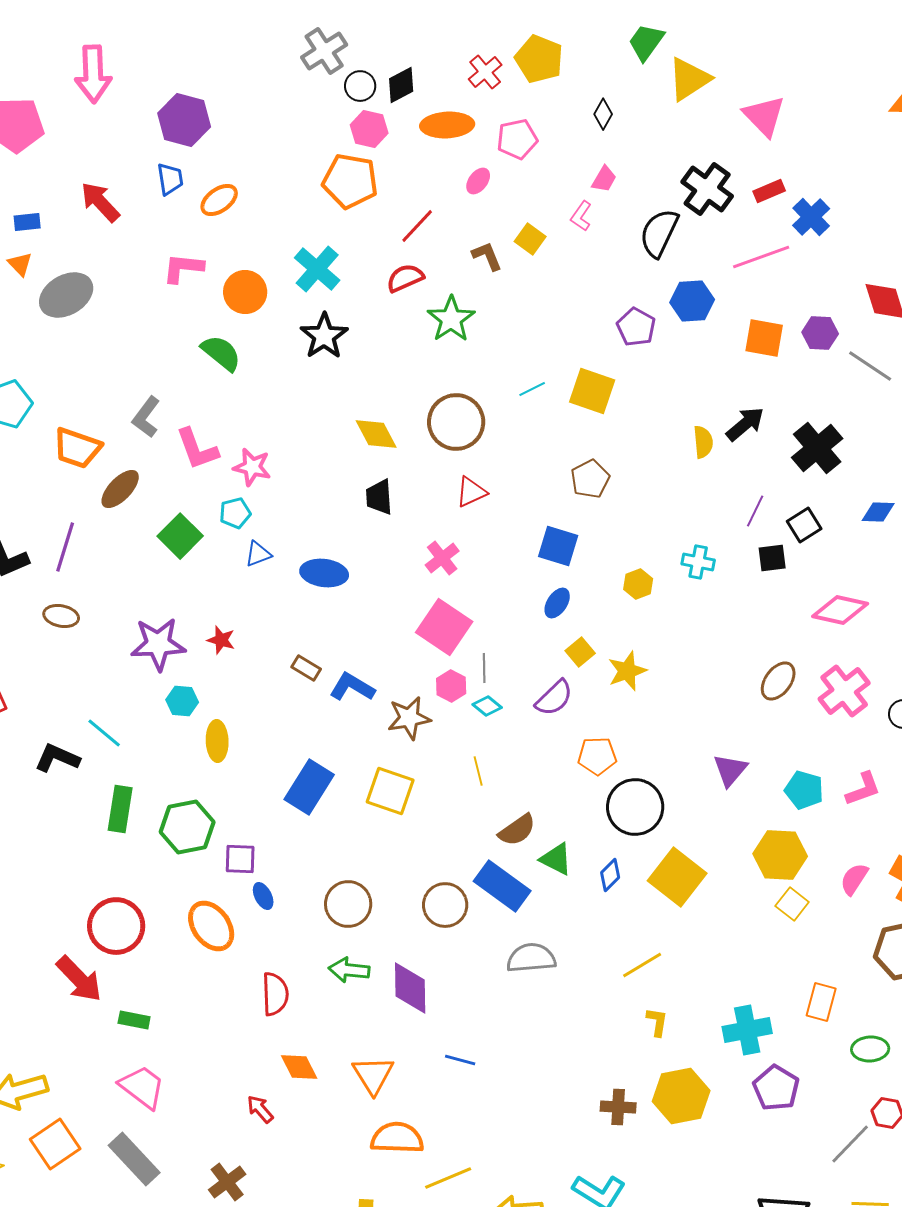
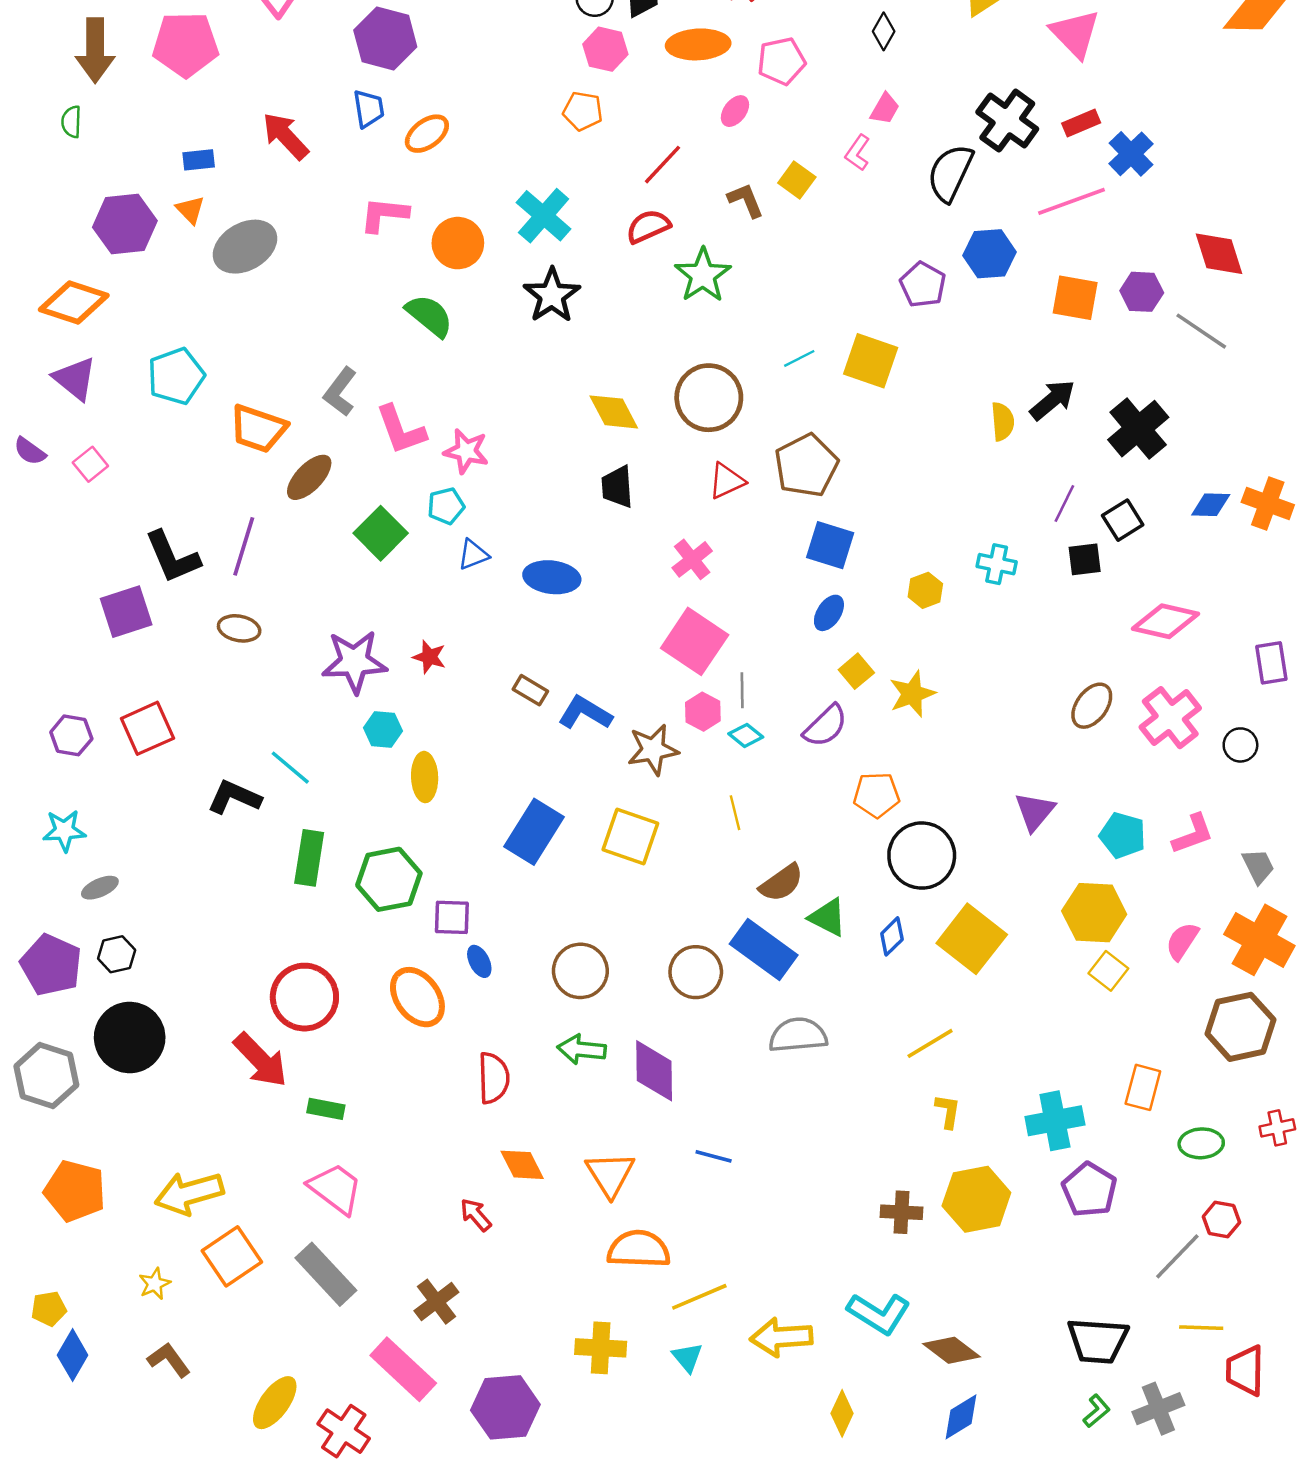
orange pentagon: (350, 181) -> (583, 111), size x0.6
brown pentagon: (590, 479) -> (806, 465), moved, size x1.4

